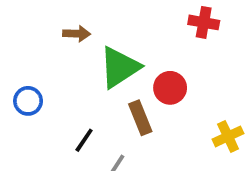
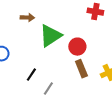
brown rectangle: (140, 118) -> (81, 69), moved

